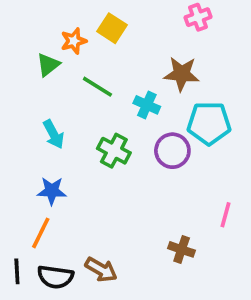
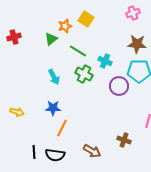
brown star: (182, 74) -> (137, 44), moved
green cross: (114, 151) -> (84, 74), moved
orange line: (41, 233) -> (62, 128), moved
brown arrow: (101, 270) -> (92, 151), moved

